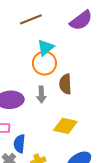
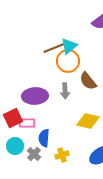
brown line: (31, 19) -> (54, 48), moved
brown semicircle: (65, 84) -> (88, 81), turned -36

